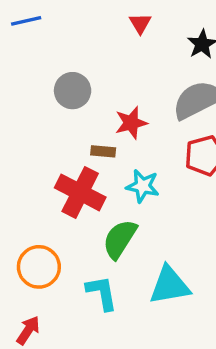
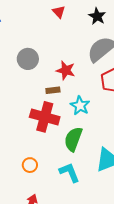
red star: (131, 123) -> (66, 70), turned -30
cyan star: (143, 186) -> (80, 106), turned 30
orange circle: (39, 267) -> (30, 165), size x0.6

